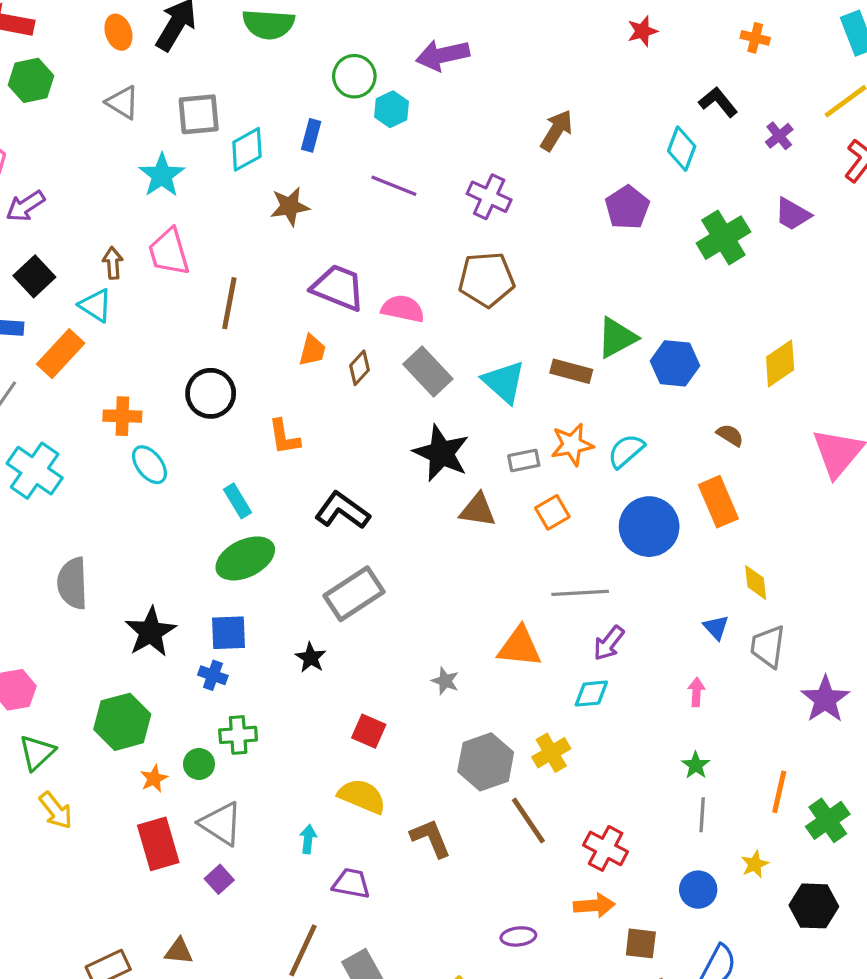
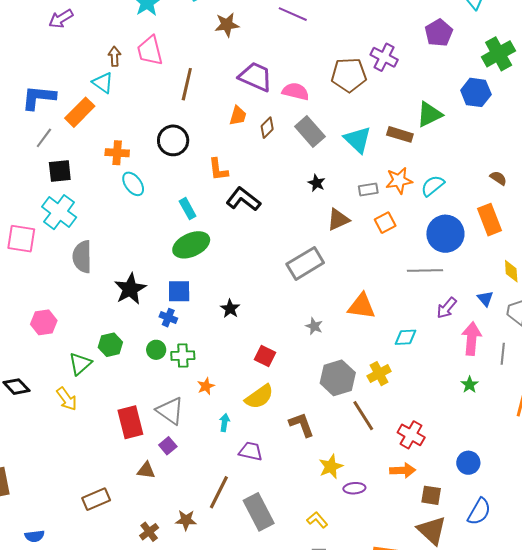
purple cross: (489, 197) -> (384, 57), moved
black square: (34, 276) -> (60, 171), moved, turned 35
blue hexagon: (675, 363) -> (476, 92), moved
black star: (441, 453) -> (317, 183), size x0.5
cyan cross: (35, 471) -> (59, 212), moved
brown triangle: (478, 510) -> (338, 220), turned -35
black L-shape: (342, 511) -> (243, 199), moved
gray line: (580, 593) -> (425, 270), moved
gray rectangle: (354, 594) -> (305, 263), moved
purple arrow: (609, 643) -> (447, 308), moved
pink arrow: (696, 692) -> (472, 339), size x1.8
green hexagon: (122, 722) -> (110, 345), size x0.7
green triangle: (37, 753) -> (80, 364), moved
green circle: (199, 764) -> (156, 350), moved
orange star: (154, 779) -> (206, 386), moved
yellow semicircle: (362, 796) -> (259, 397), turned 120
gray line: (702, 815) -> (503, 354), moved
yellow star: (755, 864) -> (331, 467), moved, size x1.4
brown triangle: (179, 951) -> (146, 470), moved

